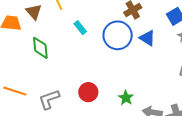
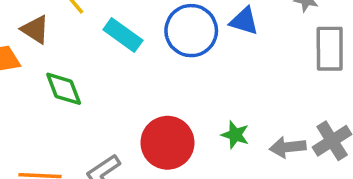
cyan rectangle: (80, 28) -> (123, 35), size x1.5
red circle: (88, 92) -> (167, 143), size x1.5

